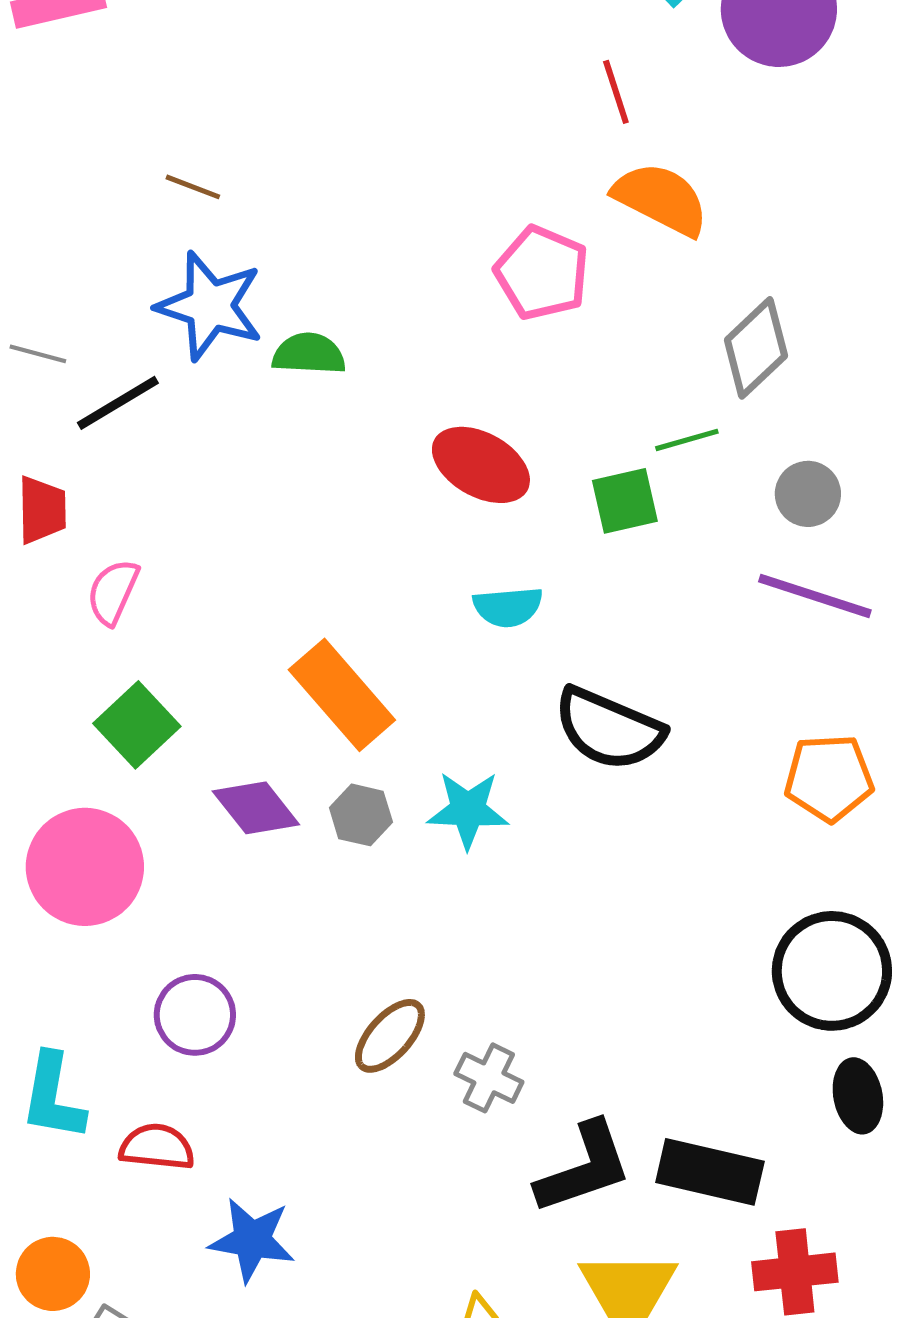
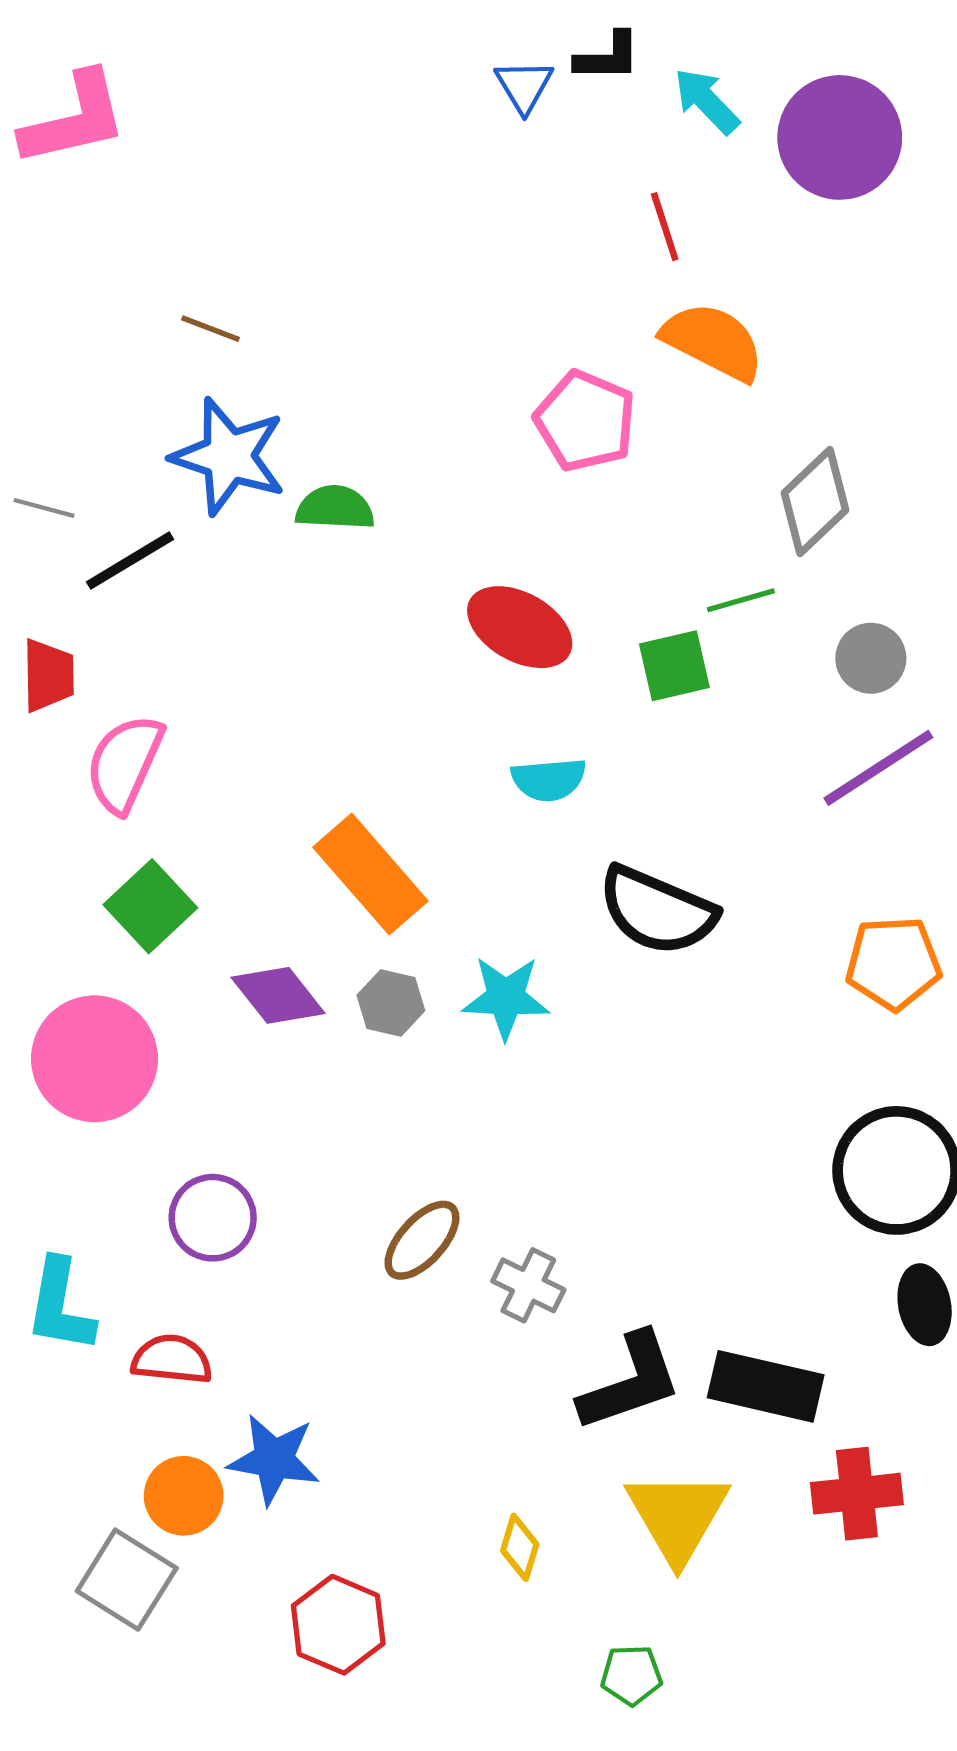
pink semicircle: (113, 592) -> (125, 763), size x1.4
purple line: (815, 596) -> (878, 768), turned -51
orange circle: (53, 1274) -> (184, 1496), moved

